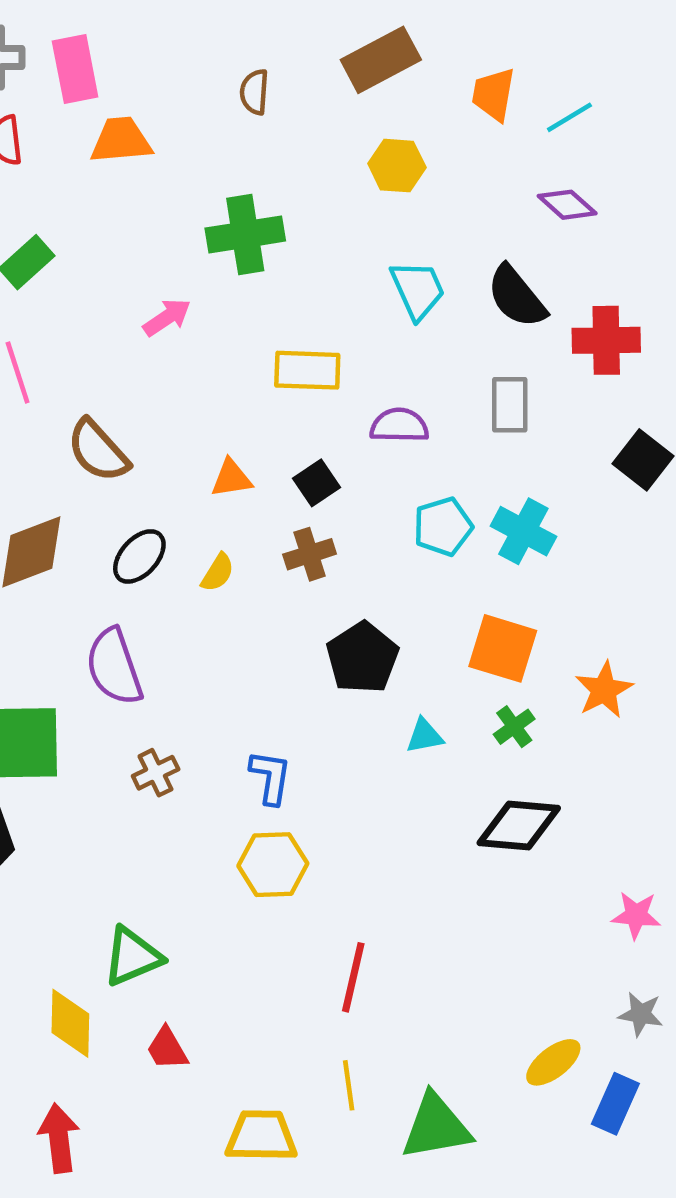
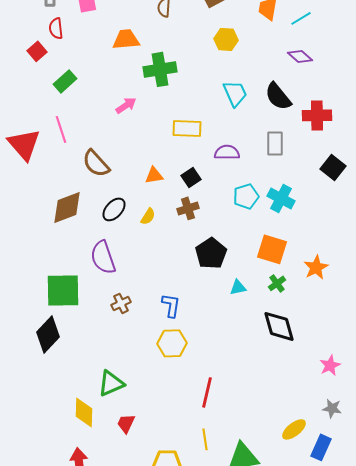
orange trapezoid: (121, 140) -> (126, 39), moved
black diamond: (519, 826) -> (279, 326), turned 69
pink star: (636, 915) -> (330, 365), turned -30
red trapezoid: (167, 1049) -> (126, 423), turned 55

